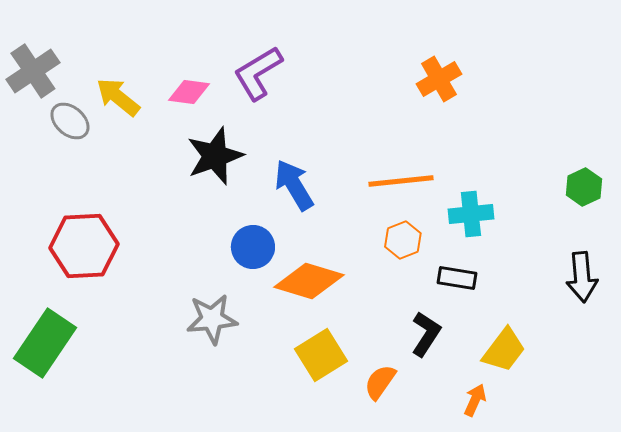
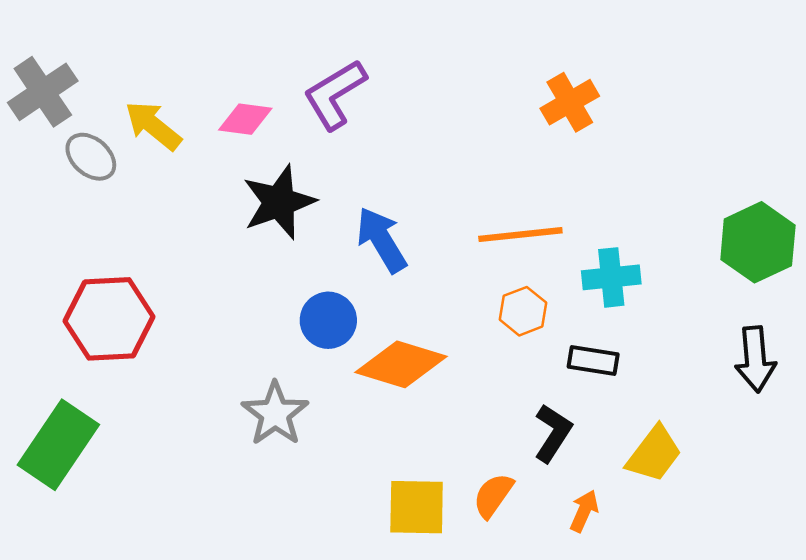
green hexagon: (584, 187) -> (758, 242), size x1.6
gray star: (212, 319) -> (275, 414), turned -30
yellow square: (321, 355) -> (417, 507), moved, turned 33
orange arrow: (475, 400) -> (584, 511), moved

